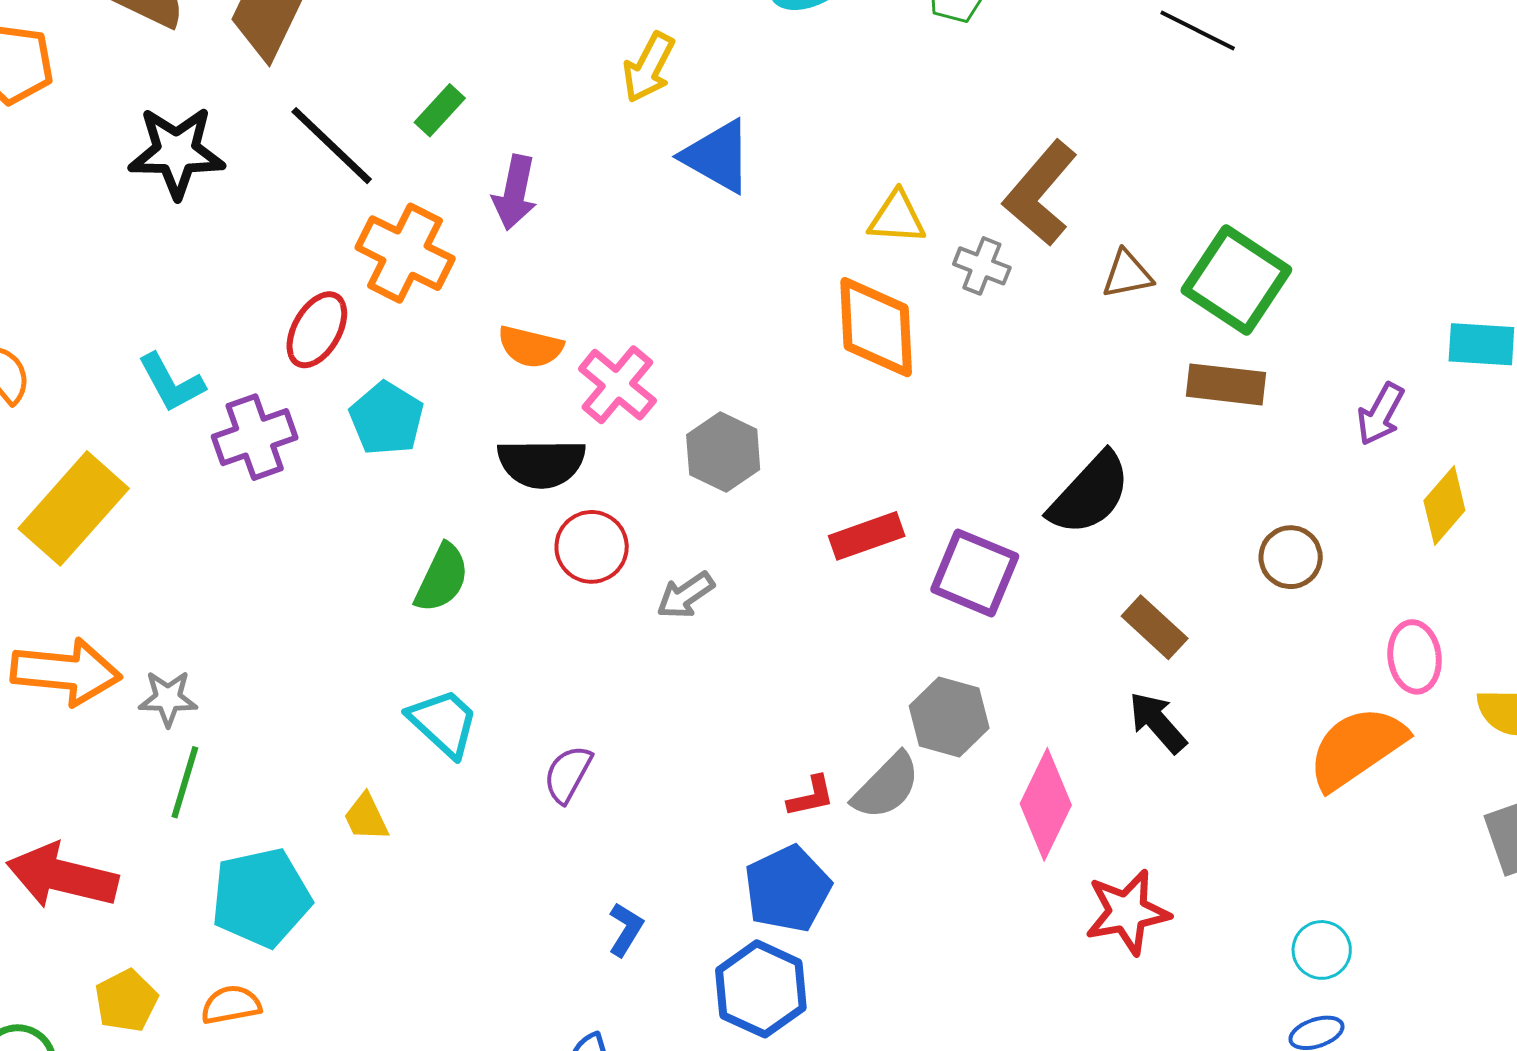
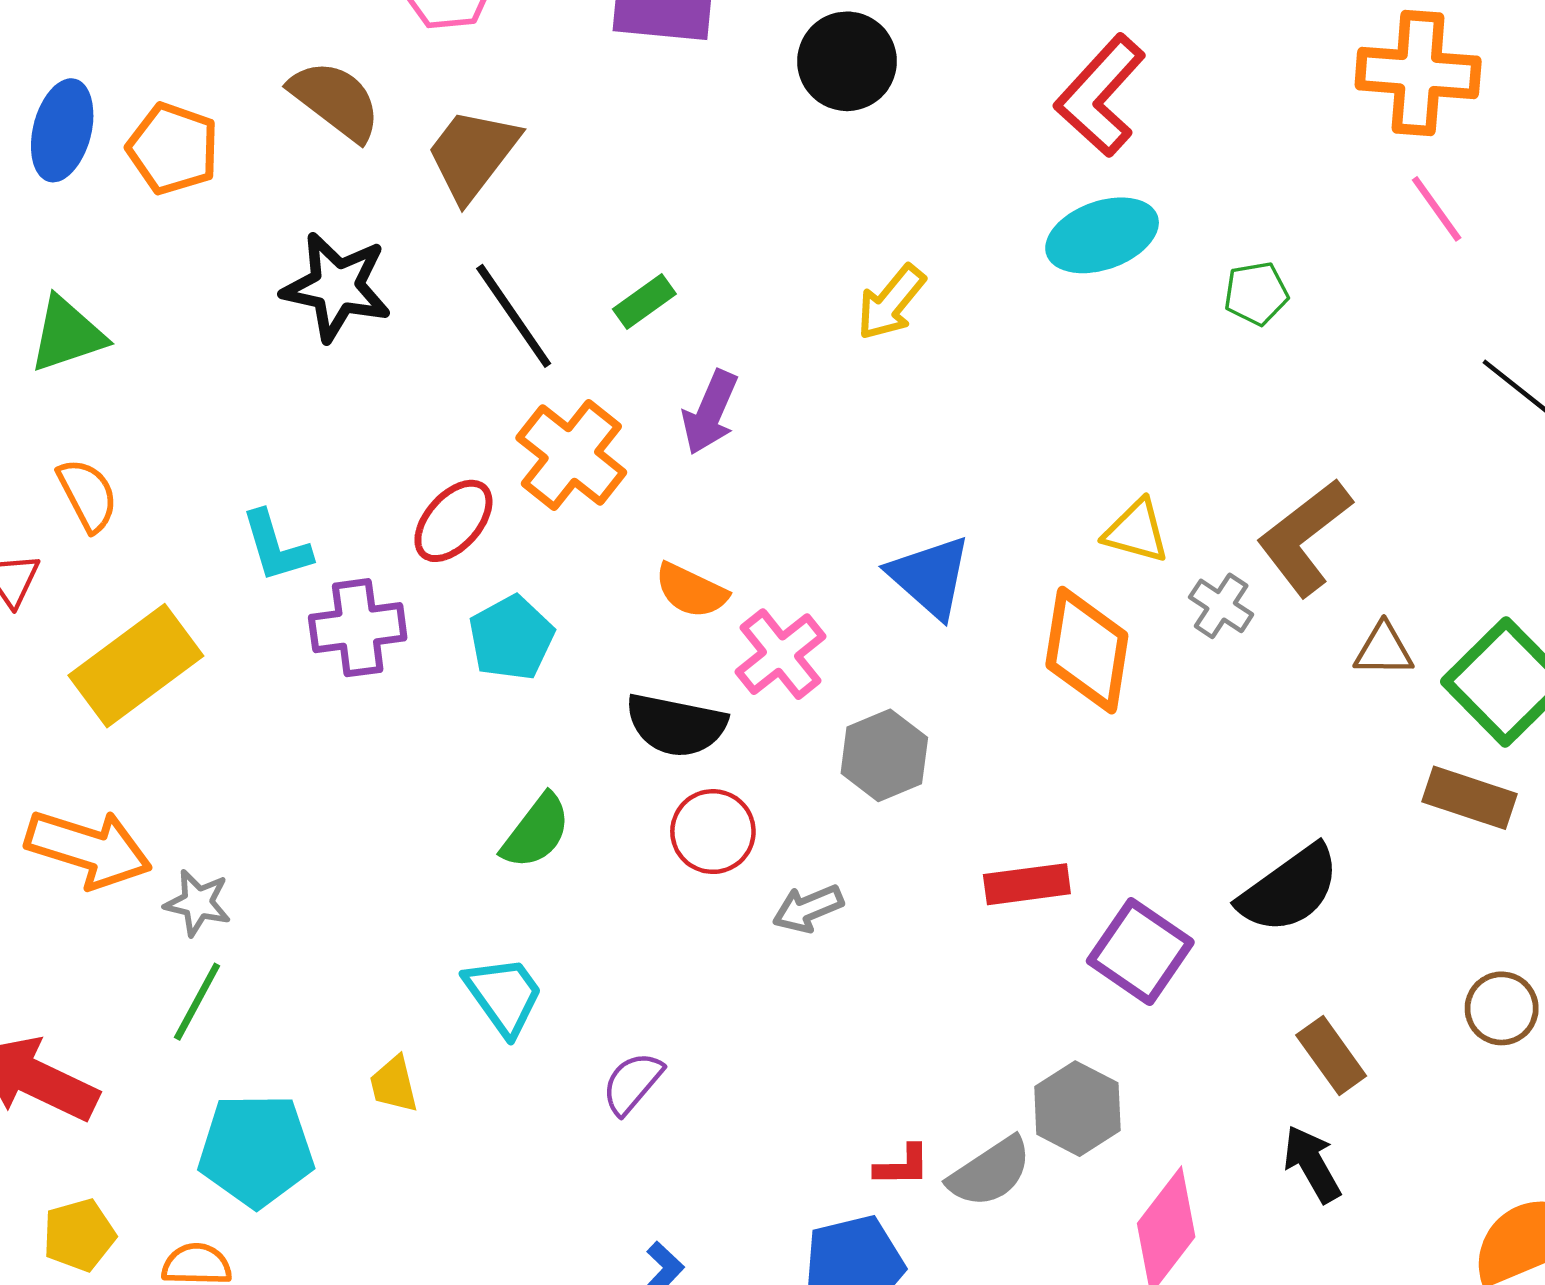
blue triangle: (717, 156) -> (930, 577), moved

